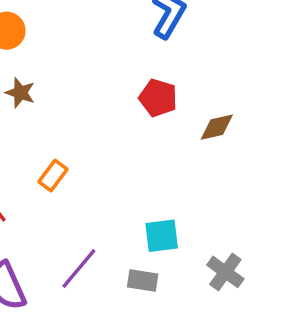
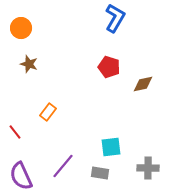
gray cross: (225, 272) -> (148, 168), turned -35

